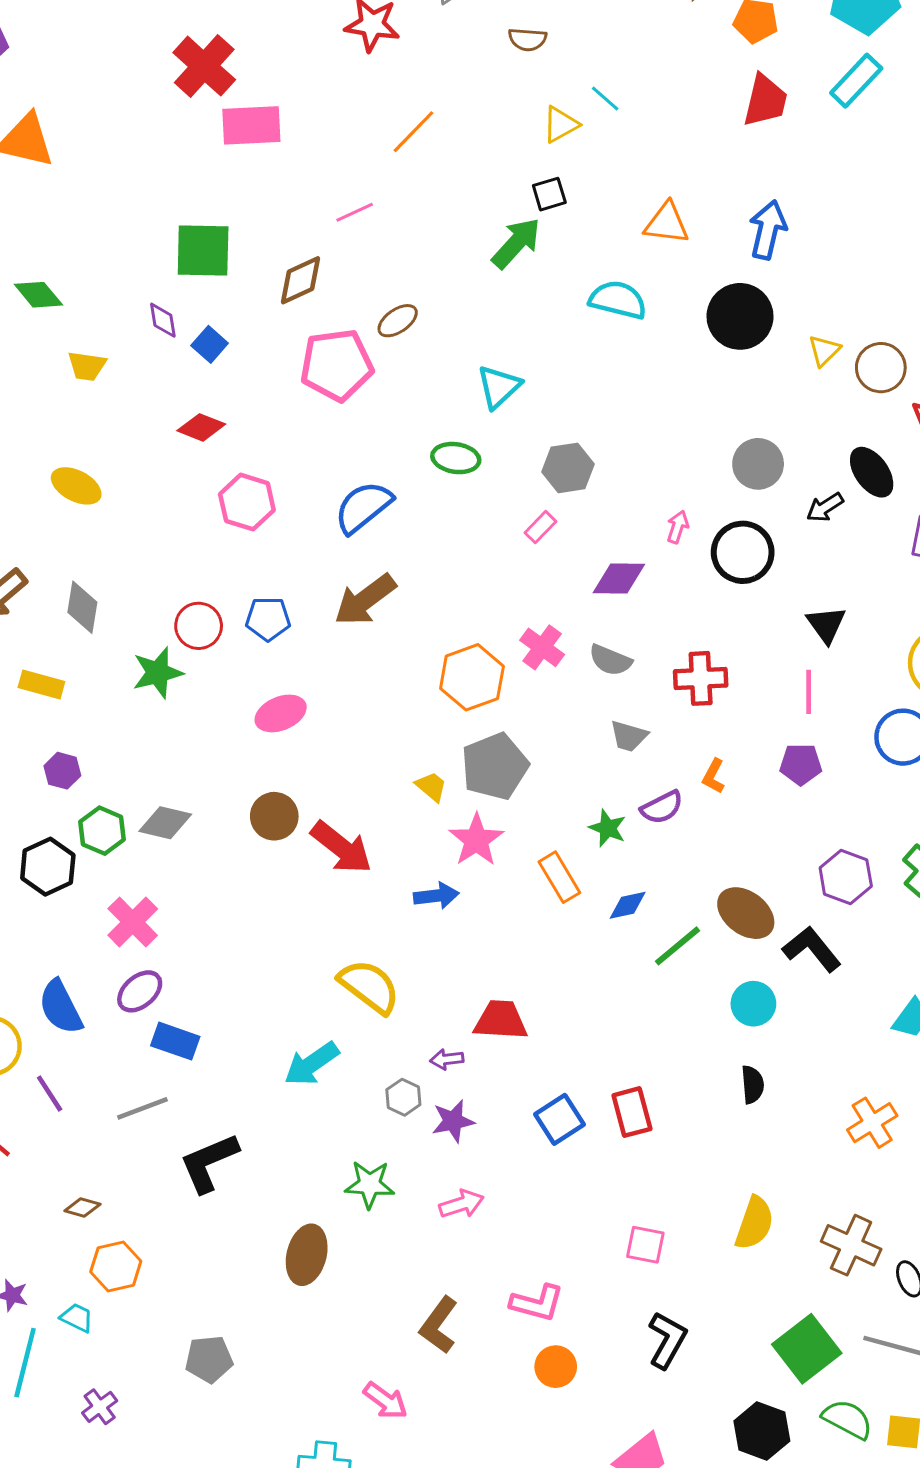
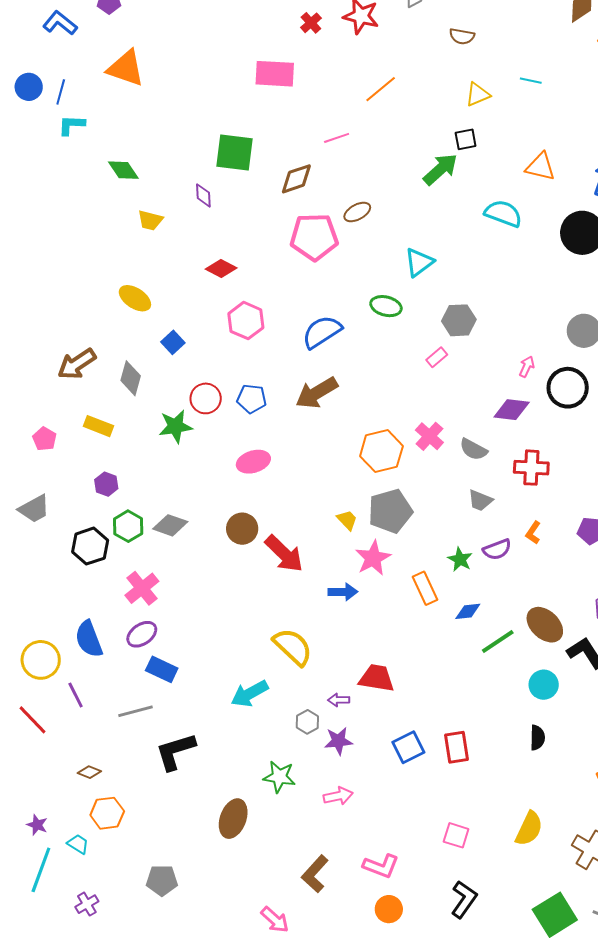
red cross: (204, 66) -> (311, 23), moved, size x0.5
cyan line: (605, 99) -> (531, 81), moved, turned -35
blue square: (210, 344) -> (173, 342), moved
purple diamond: (619, 579) -> (512, 410), moved

